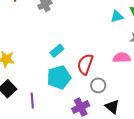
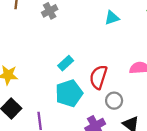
cyan triangle: (117, 16) -> (112, 18), moved

